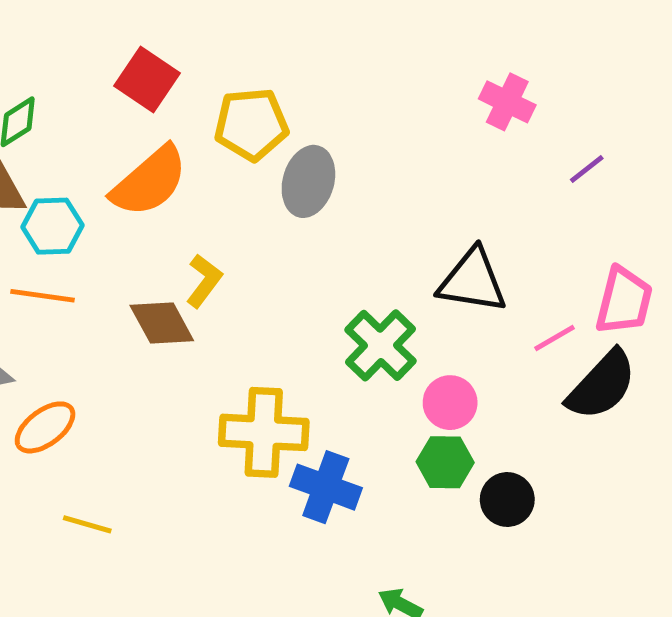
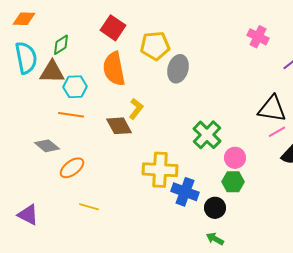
orange semicircle: (149, 181) -> (114, 69), turned 120
black triangle: (472, 281) -> (272, 109), moved
black circle: (507, 499) -> (215, 208), moved

